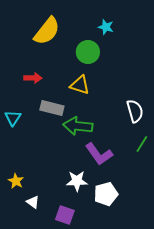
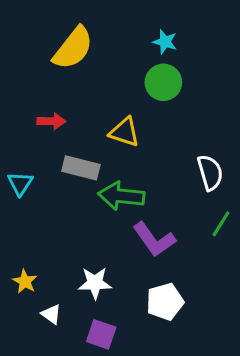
green circle: (88, 52) -> (163, 82), moved
white star: (77, 181) -> (95, 283), moved

